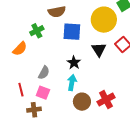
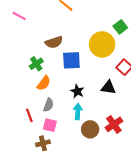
orange semicircle: (20, 49) -> (44, 83), moved
black triangle: (99, 50) -> (108, 87), moved, turned -42
red line: (21, 90) -> (29, 115), moved

